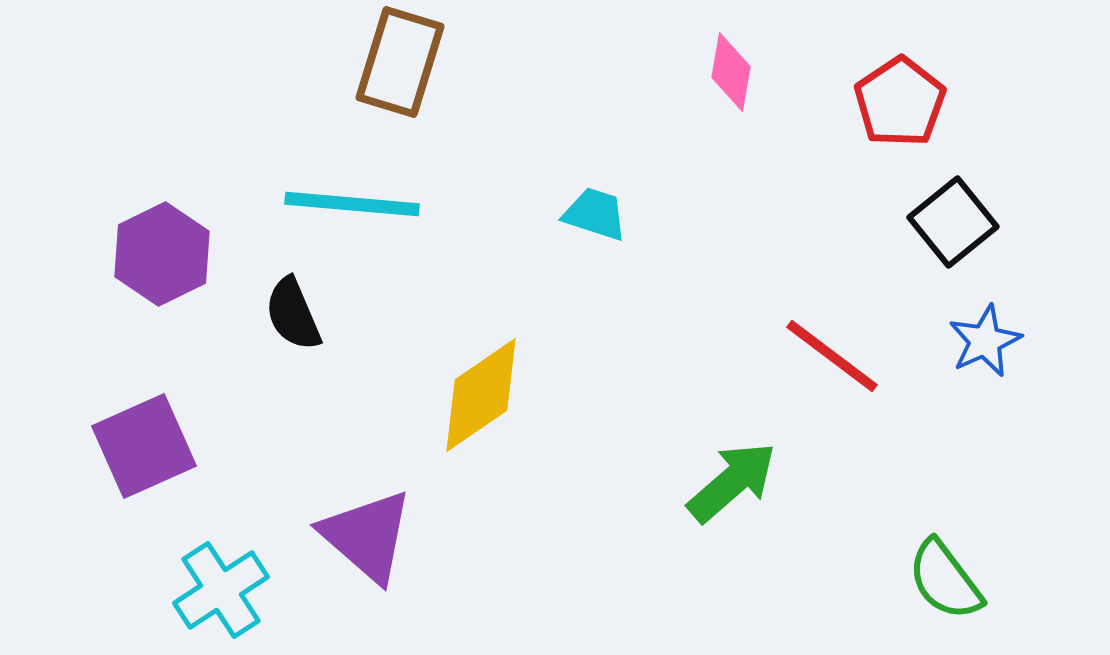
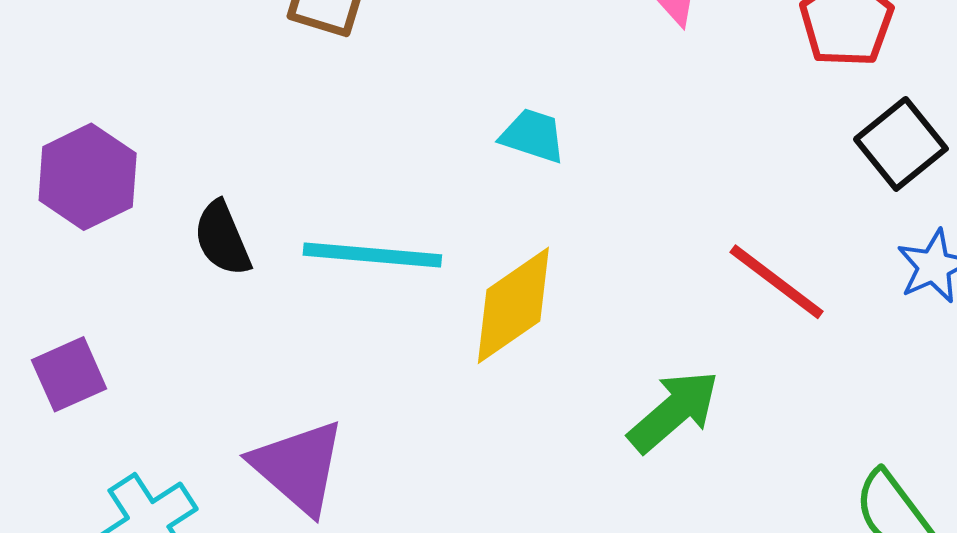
cyan line: (352, 204) -> (372, 255), moved
yellow diamond: (481, 395) -> (513, 305), moved
purple square: (144, 446) -> (69, 374), size x0.7

